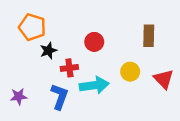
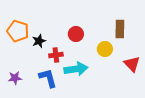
orange pentagon: (32, 27) -> (18, 31), moved
yellow circle: (130, 72) -> (105, 49), moved
blue L-shape: (60, 96) -> (48, 78), turned -35

